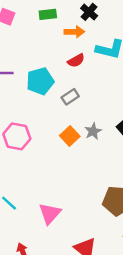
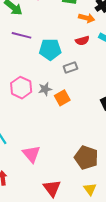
gray star: (93, 131) -> (45, 89), moved
pink triangle: (50, 213) -> (31, 154), turned -36

